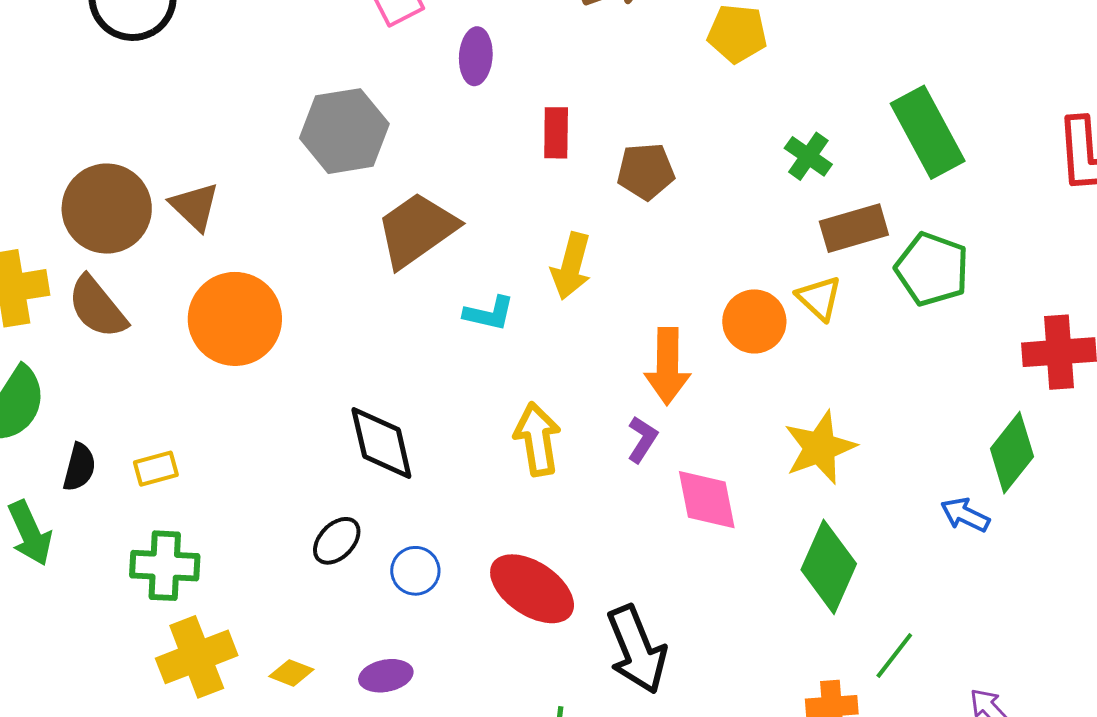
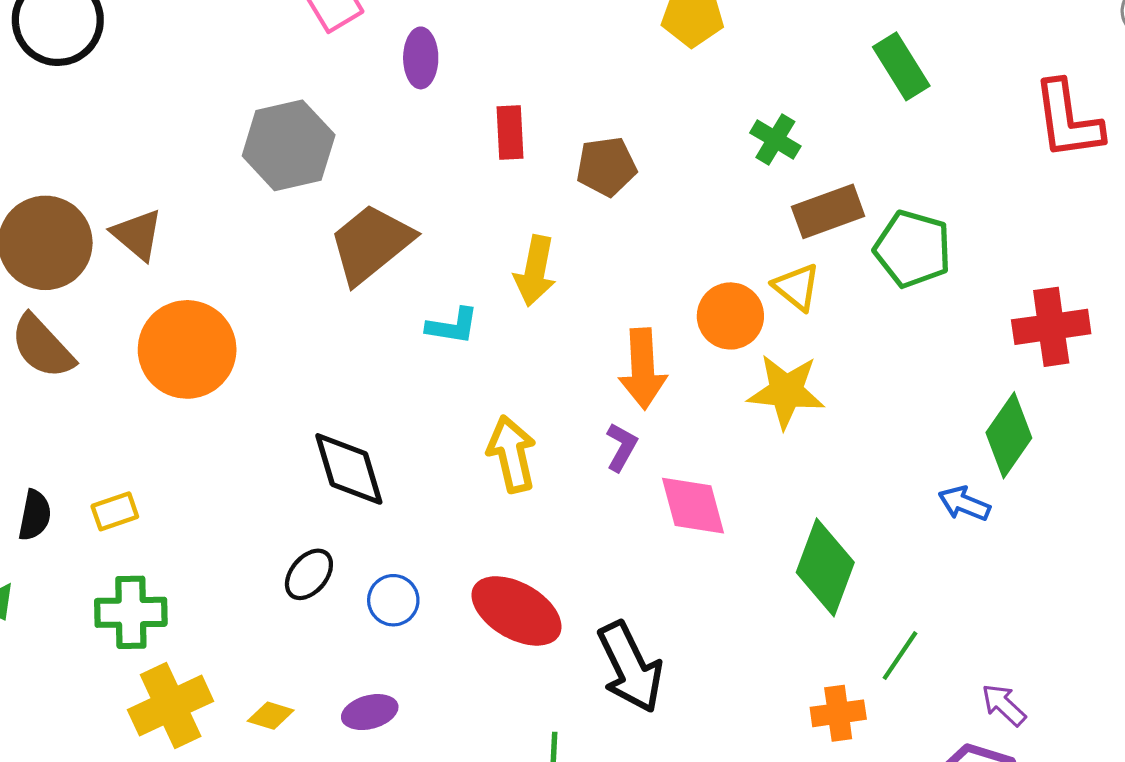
green rectangle: (928, 132) -> (901, 66), moved, size x0.7
yellow star: (820, 448) -> (786, 391), moved, turned 30

